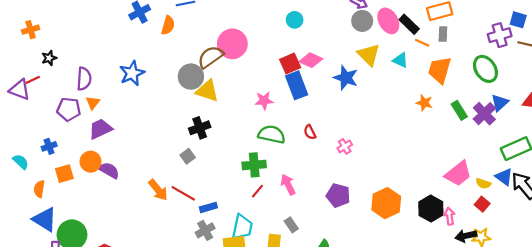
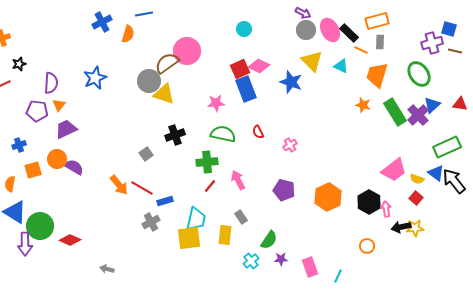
green rectangle: (459, 110) -> (395, 112), size x1.5
black cross: (200, 128) -> (175, 135), moved
gray cross: (205, 230) -> (151, 222), moved

